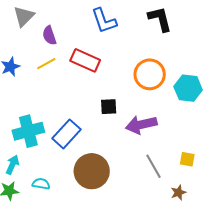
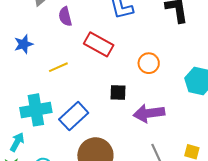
yellow line: (46, 64) -> (58, 67), moved
orange circle: (150, 74) -> (149, 63), moved, size x0.7

